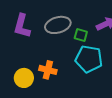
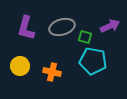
yellow circle: (24, 78) -> (20, 66), moved

